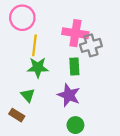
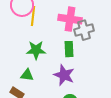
yellow line: (34, 45) -> (33, 16), moved
green triangle: (28, 95) -> (27, 75), turned -40

